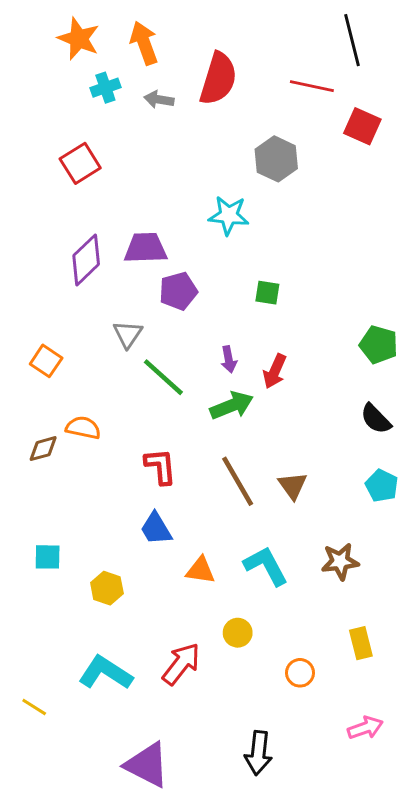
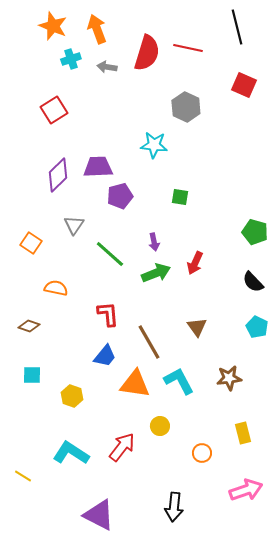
red line: (312, 86) -> (188, 48), moved
gray triangle: (128, 334) -> (74, 225), moved
red arrow: (275, 371) -> (195, 263), moved
brown diamond: (43, 449) -> (29, 326), moved, turned 35
brown line: (238, 481) -> (149, 342), moved
blue trapezoid: (156, 529) -> (105, 356), turned -110
orange triangle: (200, 570) -> (135, 384), size x1.5
pink arrow: (365, 728) -> (246, 490), size x1.4

